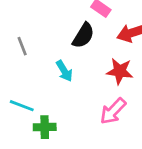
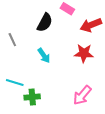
black semicircle: (83, 36) -> (45, 23), moved
pink arrow: (113, 111) -> (82, 95), moved

